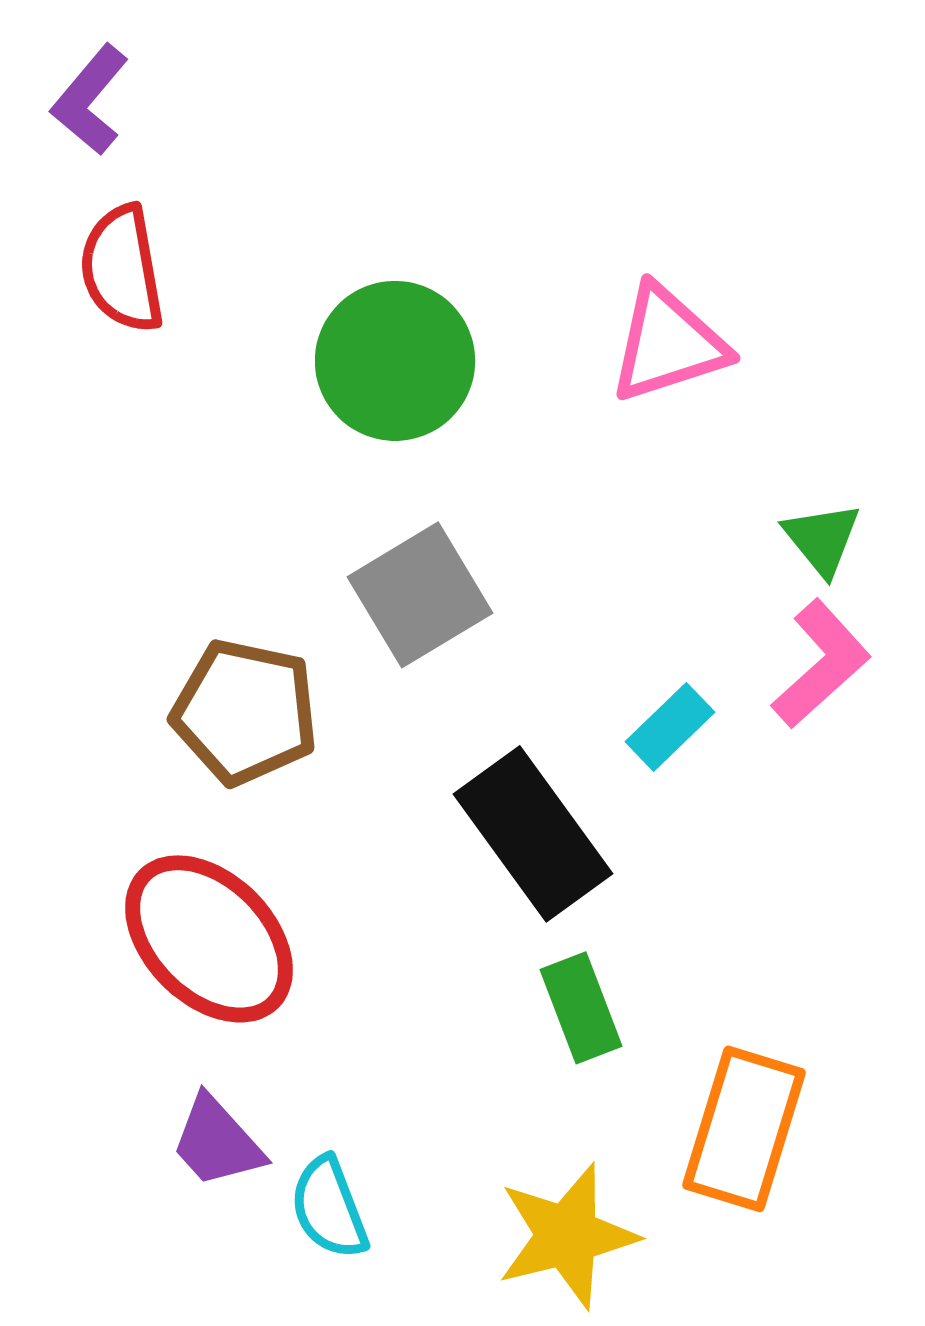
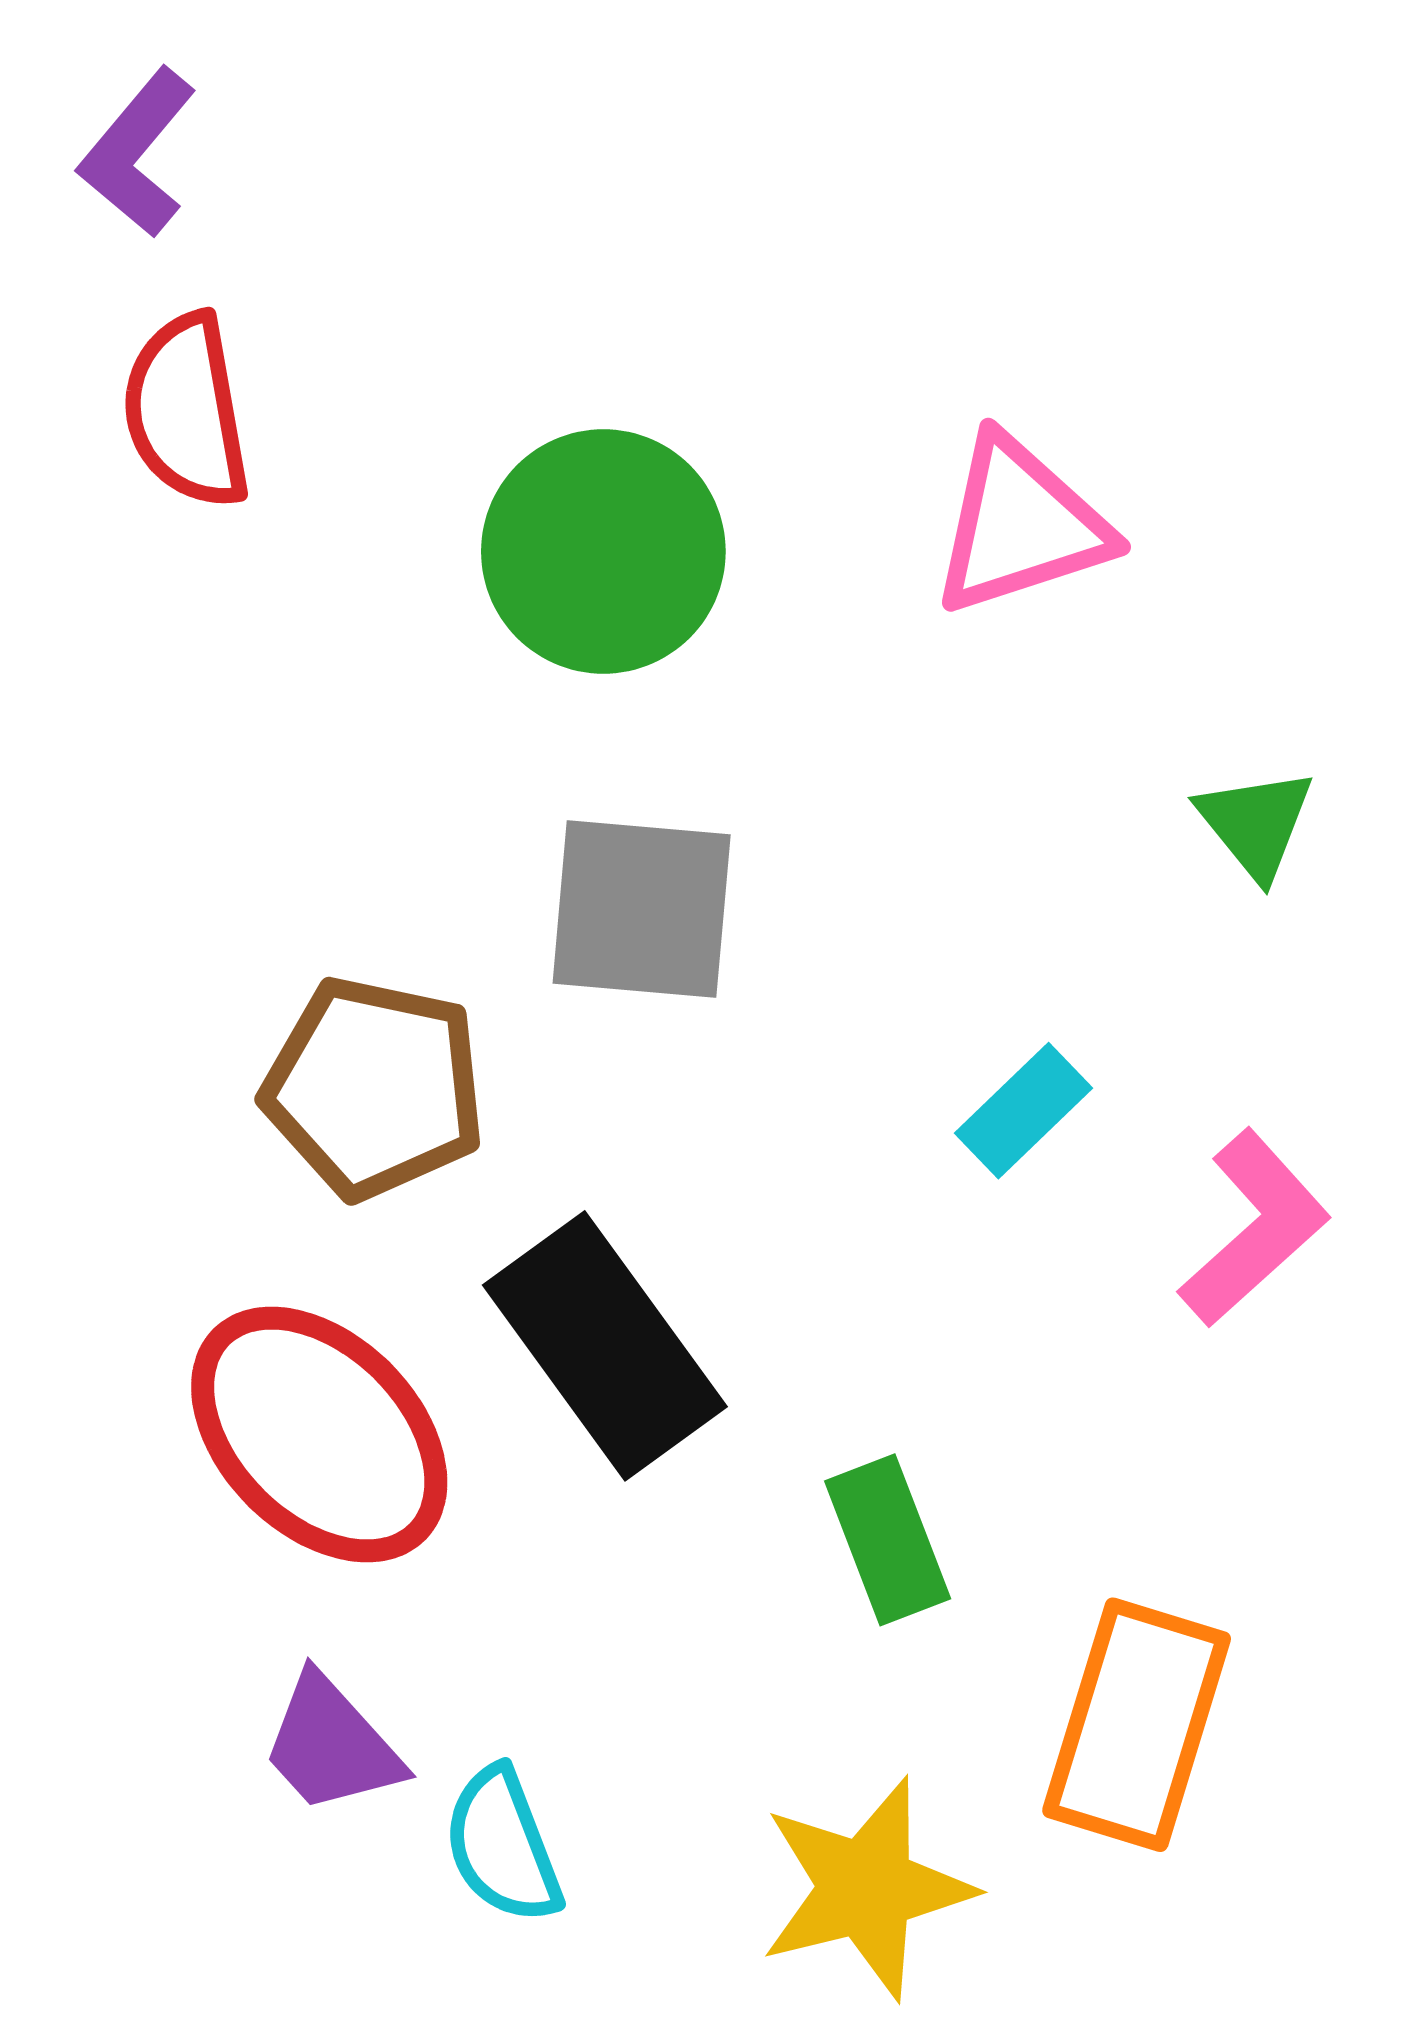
gray square: (420, 595) -> (642, 909), turned 36
pink L-shape: (821, 664) -> (1254, 1228), moved
black rectangle: (533, 834) -> (605, 1346), moved

